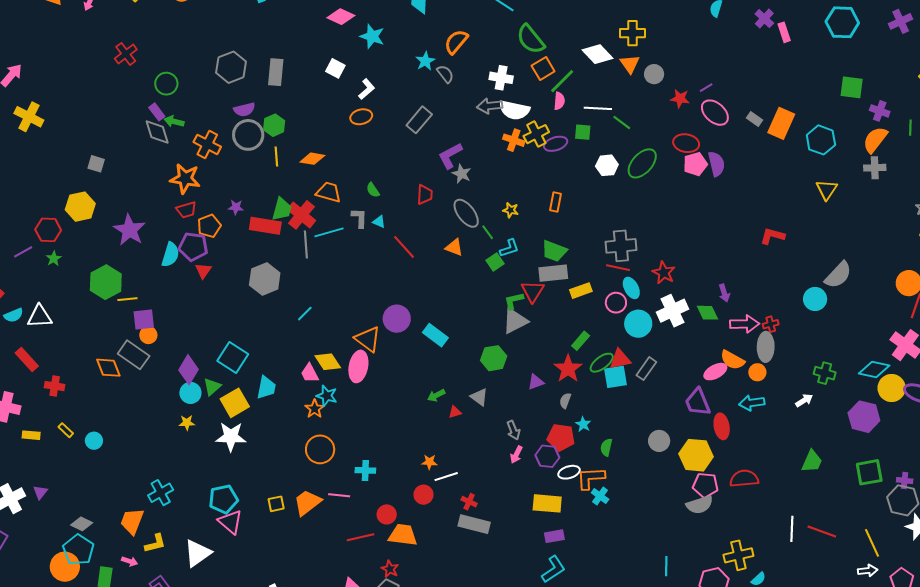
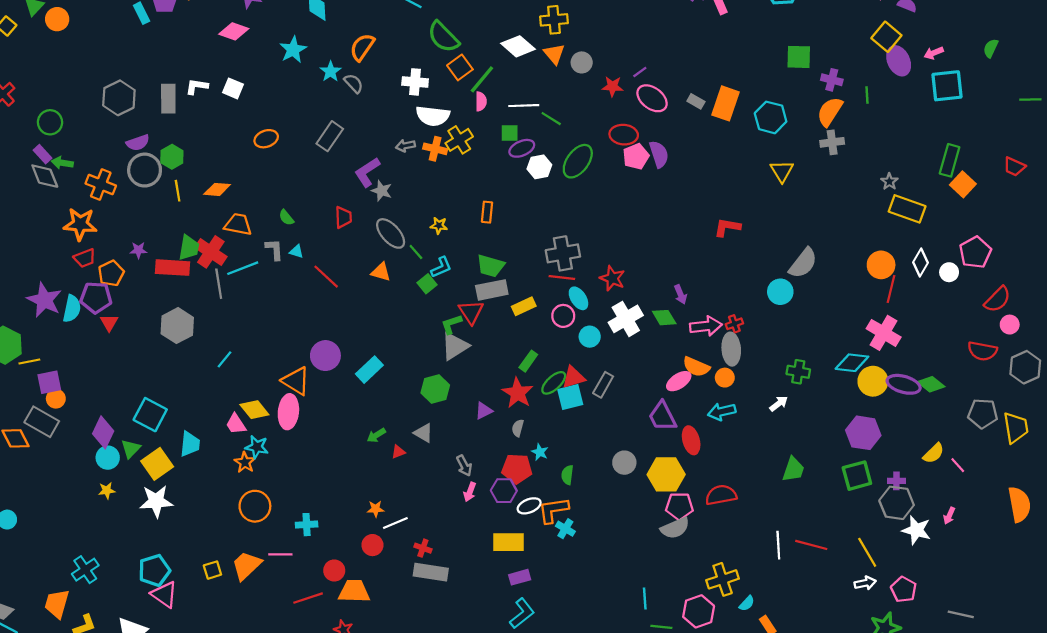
cyan star: (372, 36) -> (293, 50), moved, turned 30
white L-shape: (367, 89) -> (197, 86), moved, turned -125
gray arrow: (490, 106) -> (405, 146), moved, size x0.7
purple ellipse: (556, 144) -> (522, 148), moved
purple star: (129, 230) -> (44, 300), moved
cyan circle: (638, 324) -> (590, 337), size x0.7
cyan rectangle: (435, 335) -> (369, 370), turned -75
purple hexagon: (864, 417) -> (863, 433), moved

